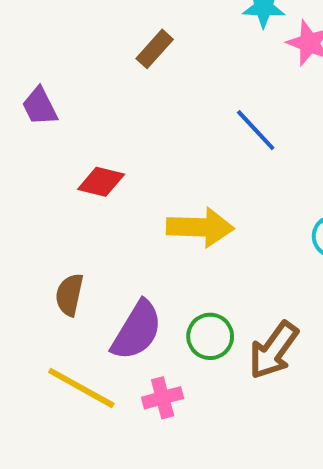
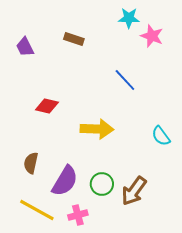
brown rectangle: (155, 49) -> (74, 39), turned 66
purple trapezoid: (40, 106) -> (25, 47), moved

